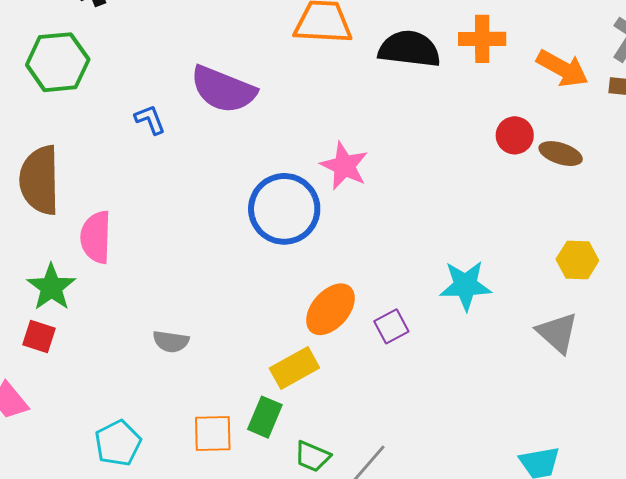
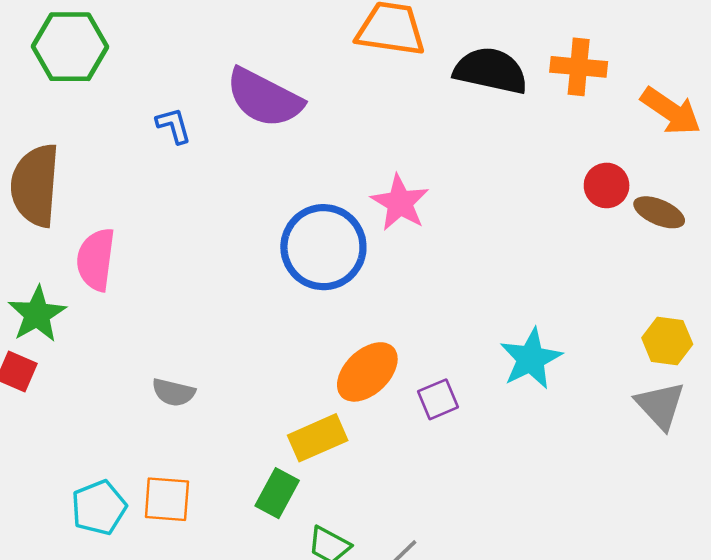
cyan star: (465, 285) -> (531, 359), turned -30
gray triangle: (557, 333) -> (660, 405), moved
orange square: (213, 434) -> (167, 499), moved

